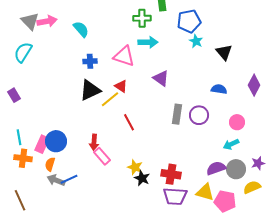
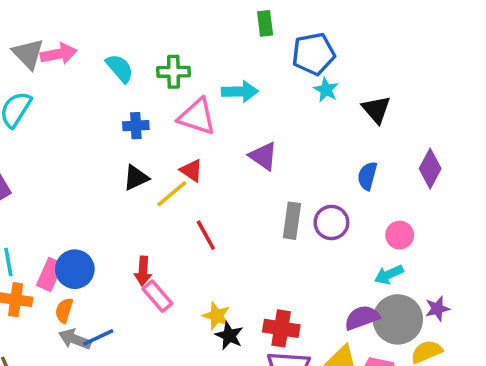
green cross: (142, 18) -> (174, 72), moved
blue semicircle: (219, 89) -> (367, 176), turned -84
black triangle: (90, 90) -> (136, 178), size x0.7
gray circle: (236, 169) -> (398, 319), size x1.4

